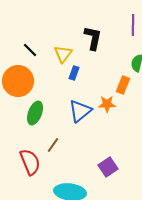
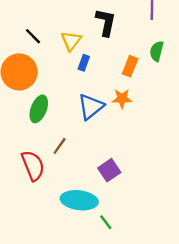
orange rectangle: (123, 85) -> (130, 66), moved
purple square: (108, 167) -> (109, 170), moved

